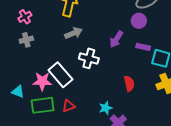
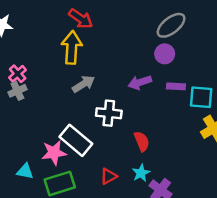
purple arrow: (116, 39) -> (140, 82), turned 48
gray cross: (26, 40) -> (17, 91), moved
red semicircle: (129, 84) -> (142, 141), moved
red triangle: (69, 106) -> (109, 176), moved

